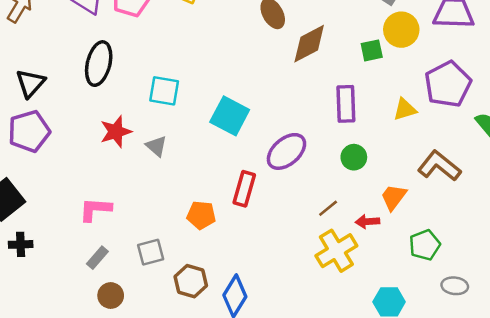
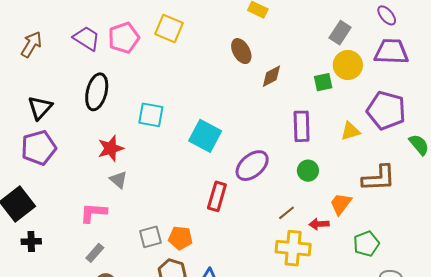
brown diamond: (309, 44) -> (271, 76), size x0.7
purple pentagon: (448, 84) -> (386, 110), turned -30
gray triangle: (156, 146) -> (118, 180), moved
brown L-shape: (439, 166) -> (379, 178), turned 138
orange pentagon: (201, 215) -> (180, 238), moved
yellow cross: (336, 251) -> (293, 248), turned 36
gray square: (151, 252) -> (150, 237), moved

